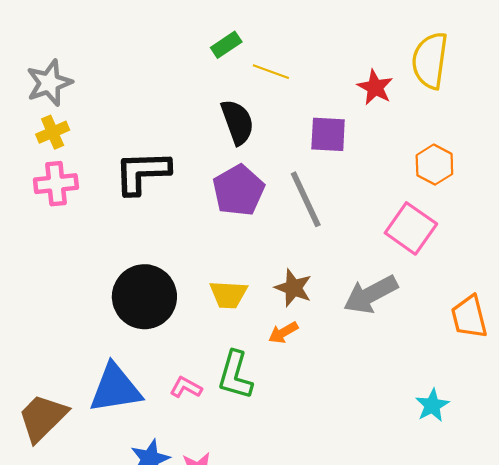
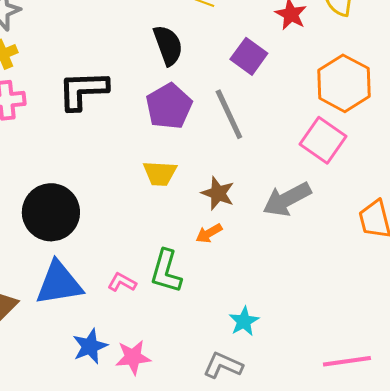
purple square: (328, 134) -> (249, 56), turned 33
orange hexagon: (434, 165) -> (344, 83), size x1.6
yellow trapezoid: (228, 294) -> (160, 173), moved
black circle: (144, 297) -> (51, 212), moved
cyan star: (432, 405) -> (244, 321), moved

